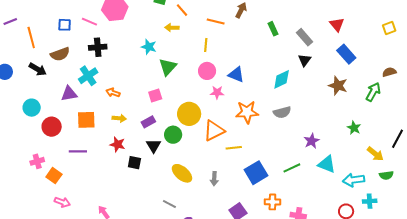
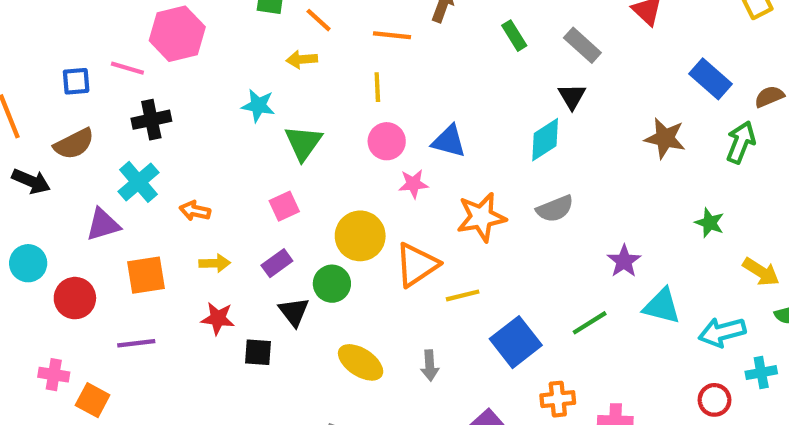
blue rectangle: (346, 54) -> (711, 79), moved
black triangle: (305, 60) -> (572, 96), moved
pink cross: (37, 161) -> (54, 375), turned 32

